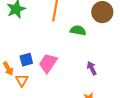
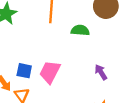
blue square: (26, 60) -> (24, 71), turned 32

